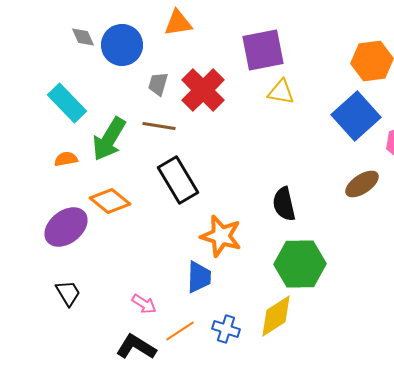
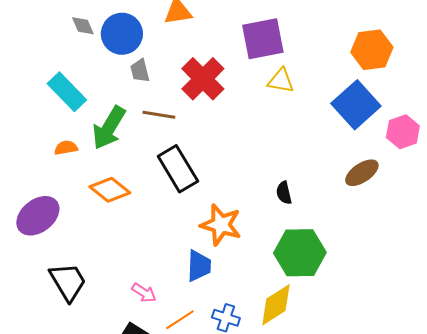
gray trapezoid: (158, 84) -> (140, 71), moved, turned -30
black semicircle: (284, 204) -> (284, 193), size x0.7
purple ellipse: (66, 227) -> (38, 216), moved
black trapezoid: (68, 293) -> (68, 282), size x1.5

